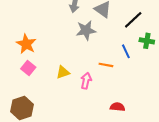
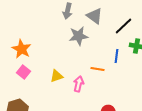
blue line: (126, 51) -> (116, 56), turned 32

